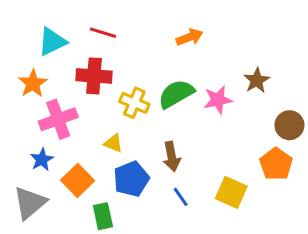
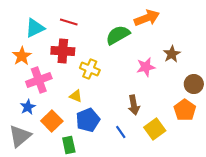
orange arrow: (189, 37) -> (147, 18), moved, size x1.4
green semicircle: (176, 94) -> (118, 35), moved
brown arrow: (172, 157) -> (134, 105), moved
yellow square: (231, 192) -> (155, 129), turned 30

